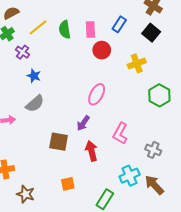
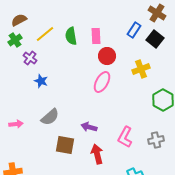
blue rectangle: (119, 24) -> (134, 30), moved
pink ellipse: (97, 94) -> (102, 82), moved
gray semicircle: (35, 104) -> (50, 117), moved
purple arrow: (83, 123) -> (89, 127), turned 70
gray cross: (153, 150) -> (156, 140), moved, turned -35

